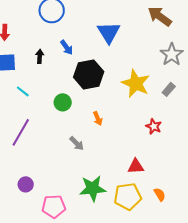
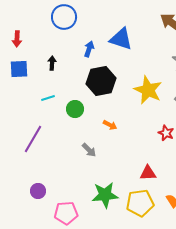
blue triangle: (109, 32) -> (121, 39), turned -40
blue arrow: (67, 47) -> (89, 49), moved, turned -126
cyan line: (23, 91) -> (48, 98), moved, turned -56
orange arrow: (98, 118) -> (110, 125), turned -40

